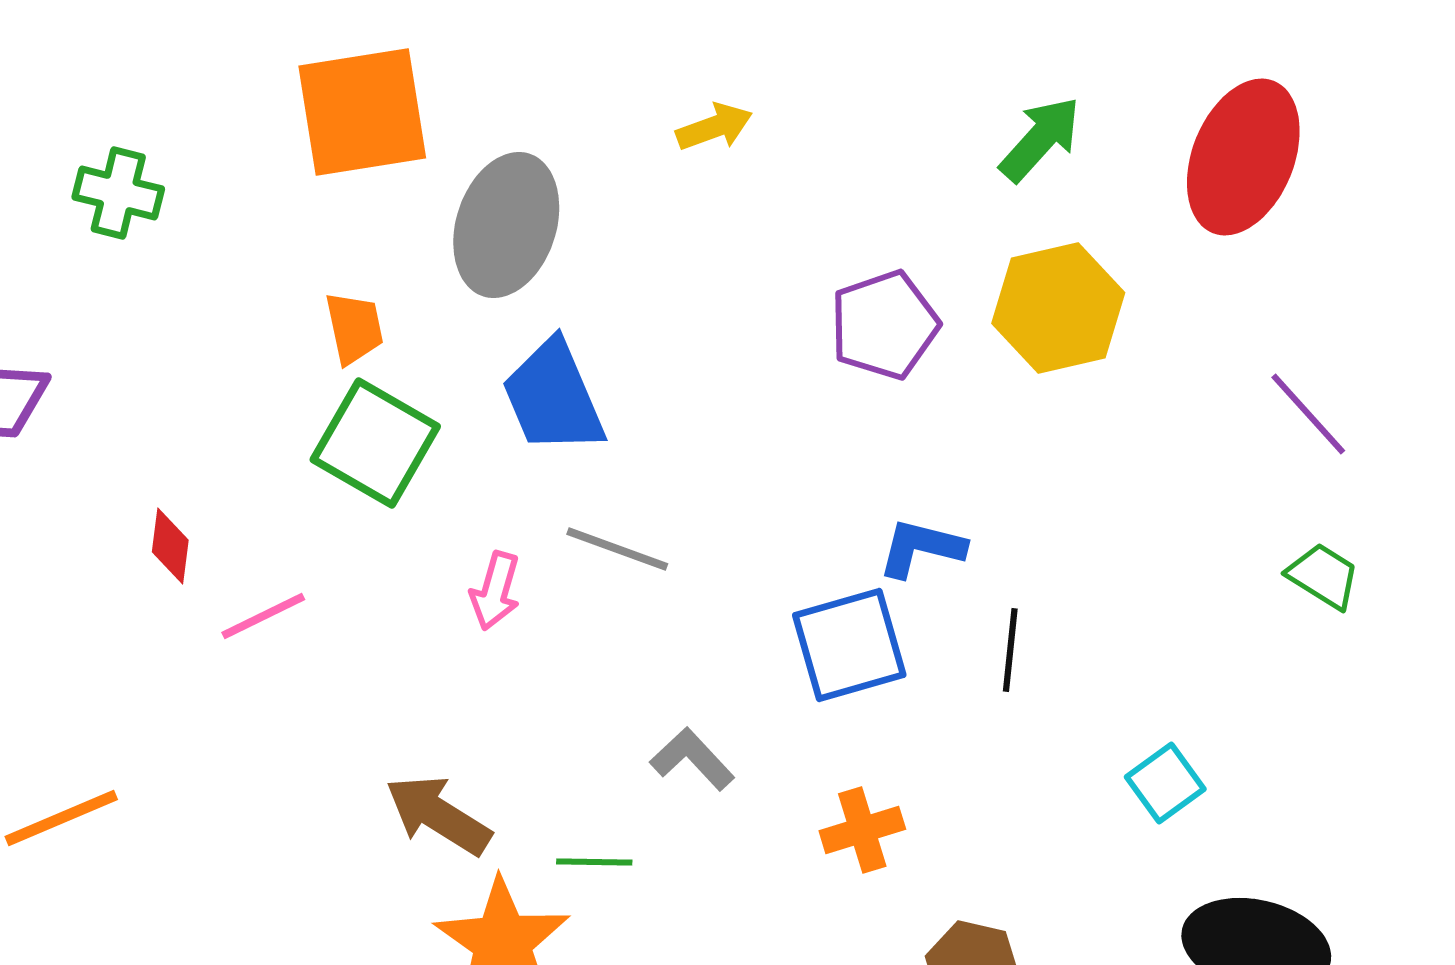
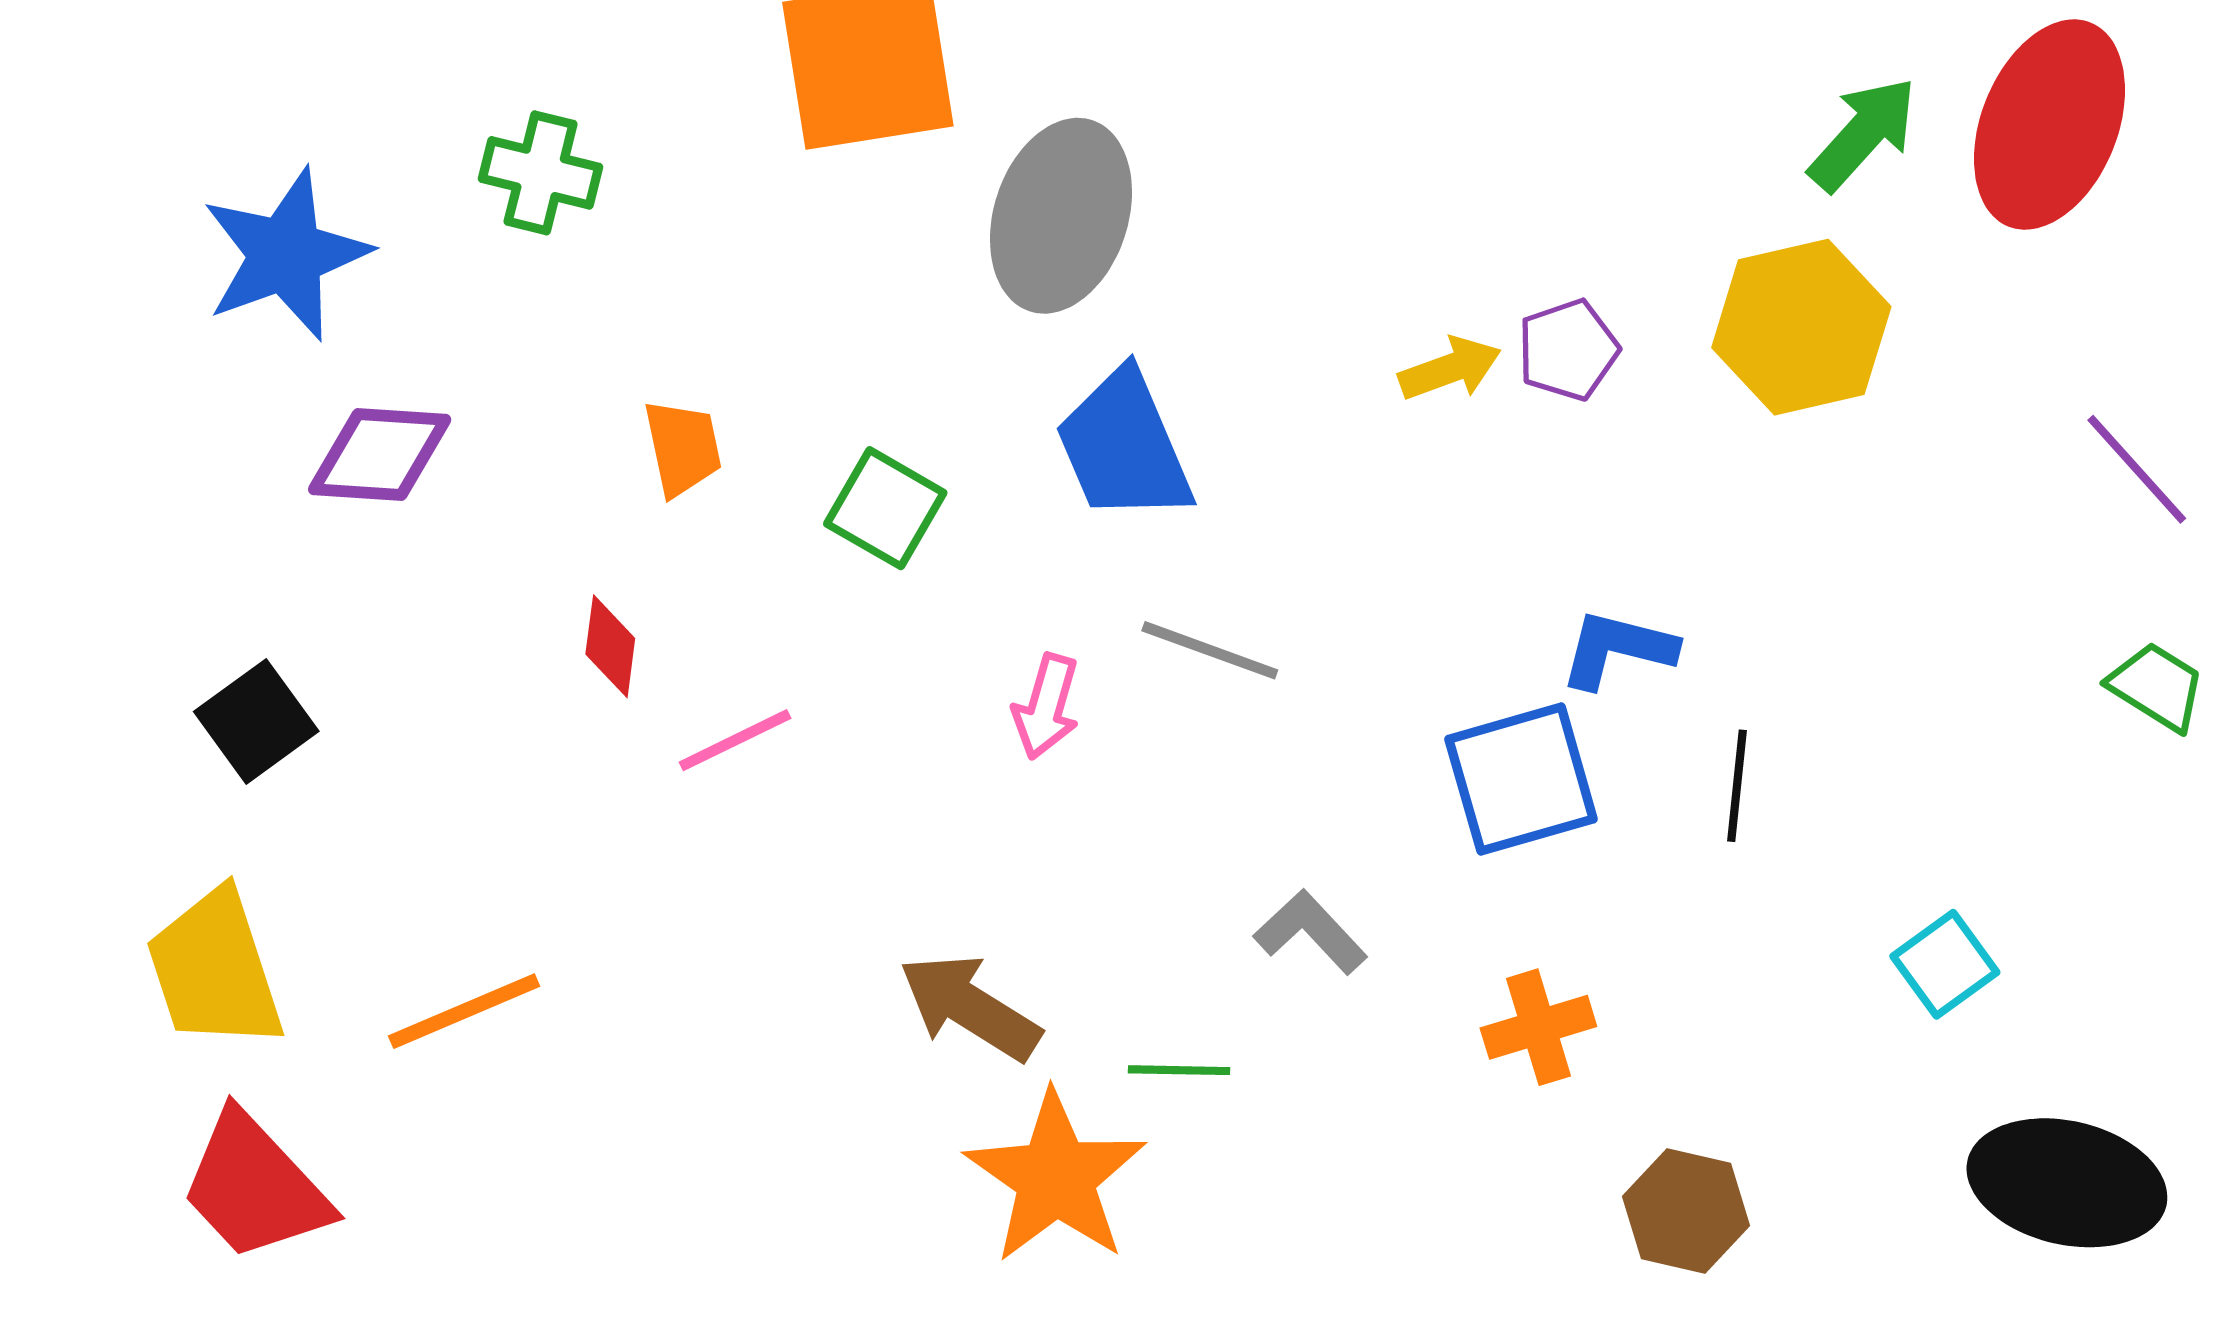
yellow arrow: (714, 127) -> (1450, 369), moved
green arrow: (1040, 139) -> (1863, 134), moved
purple pentagon: (884, 325) -> (1568, 350), size x0.7
orange trapezoid: (354, 328) -> (683, 448), moved
green square: (375, 443) -> (885, 508), size x0.7

